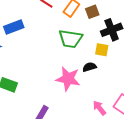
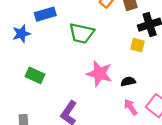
green trapezoid: (70, 39) -> (82, 33), moved
black semicircle: (89, 67) -> (128, 82), moved

